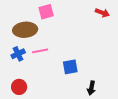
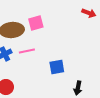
pink square: (46, 12) -> (36, 23), moved

